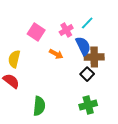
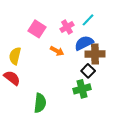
blue semicircle: (83, 46) -> (84, 43), turned -90
green cross: (88, 105) -> (82, 89), moved

